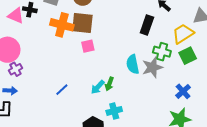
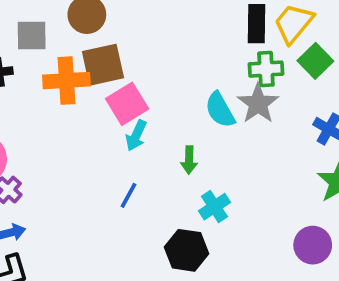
black rectangle: (147, 25) -> (257, 24), moved
pink square: (88, 46) -> (127, 104), size x1.5
cyan arrow: (98, 87) -> (136, 135), moved
blue line: (62, 90) -> (129, 195), moved

